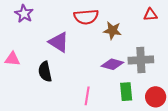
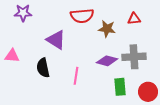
purple star: (24, 14) -> (23, 13), turned -30
red triangle: (150, 15) -> (134, 19), moved
pink line: (87, 96) -> (76, 76), moved

